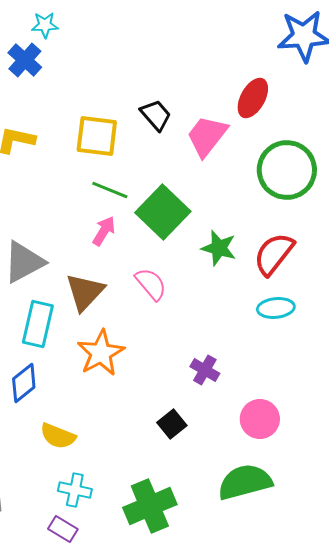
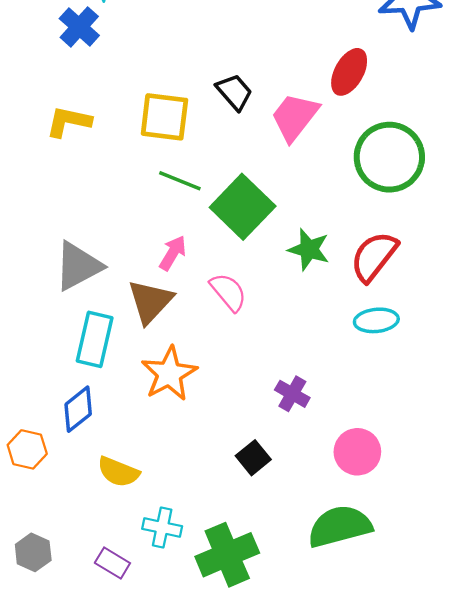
pink arrow: (104, 231) -> (173, 253), moved
cyan cross: (75, 490) -> (162, 528), moved
purple rectangle: (63, 529) -> (112, 563), moved

